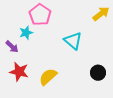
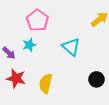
cyan star: (26, 33) -> (29, 45), moved
yellow semicircle: (48, 77) -> (46, 83), turned -36

